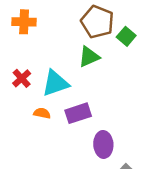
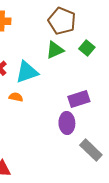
green square: (126, 36) -> (87, 48), moved
purple rectangle: (78, 113) -> (79, 99), moved

